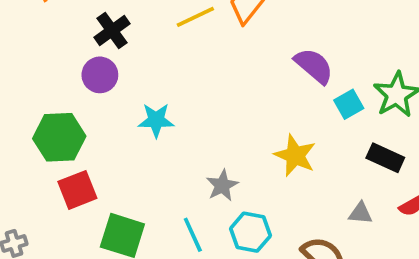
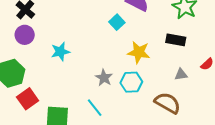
cyan square: (349, 104) -> (117, 22), moved
black rectangle: (385, 158) -> (176, 40), moved
cyan hexagon: (250, 232) -> (131, 82), moved

